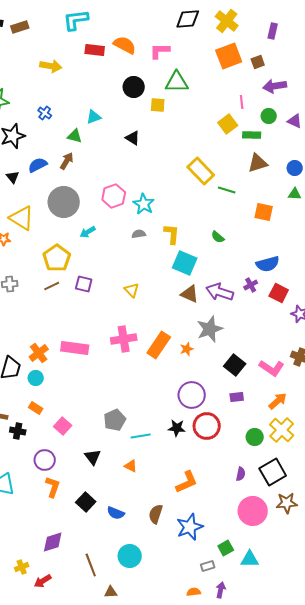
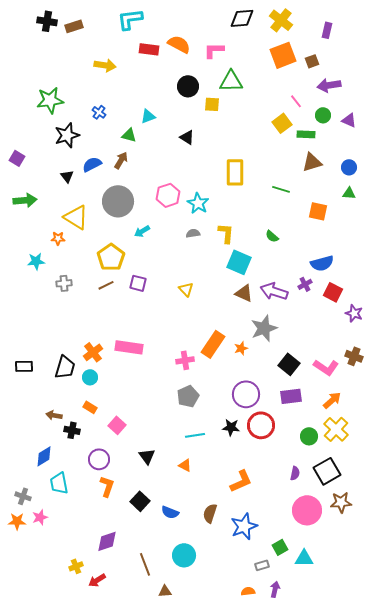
pink line: (242, 102) -> (296, 101), turned -32
yellow rectangle: (201, 171) -> (235, 172), moved, turned 44
pink cross: (124, 339) -> (185, 360), moved, size x0.7
purple rectangle: (237, 397) -> (291, 396), size x1.5
gray pentagon: (115, 420) -> (188, 396), moved

